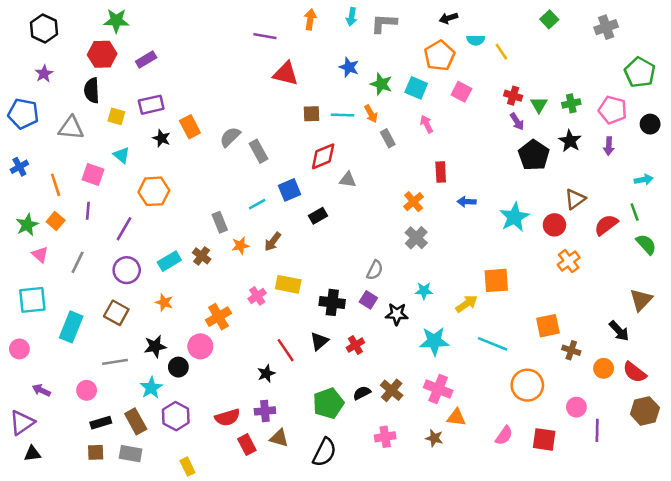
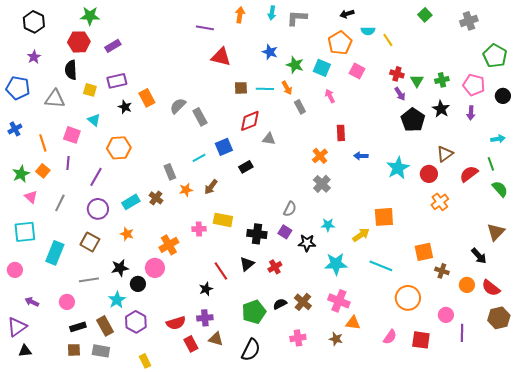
pink cross: (257, 296) -> (199, 229), turned 32

